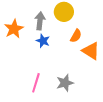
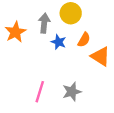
blue star: (43, 41) -> (59, 42), moved

